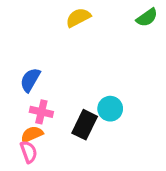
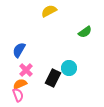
green semicircle: (147, 18) -> (85, 32), moved
pink cross: (41, 112) -> (26, 70), turned 32

